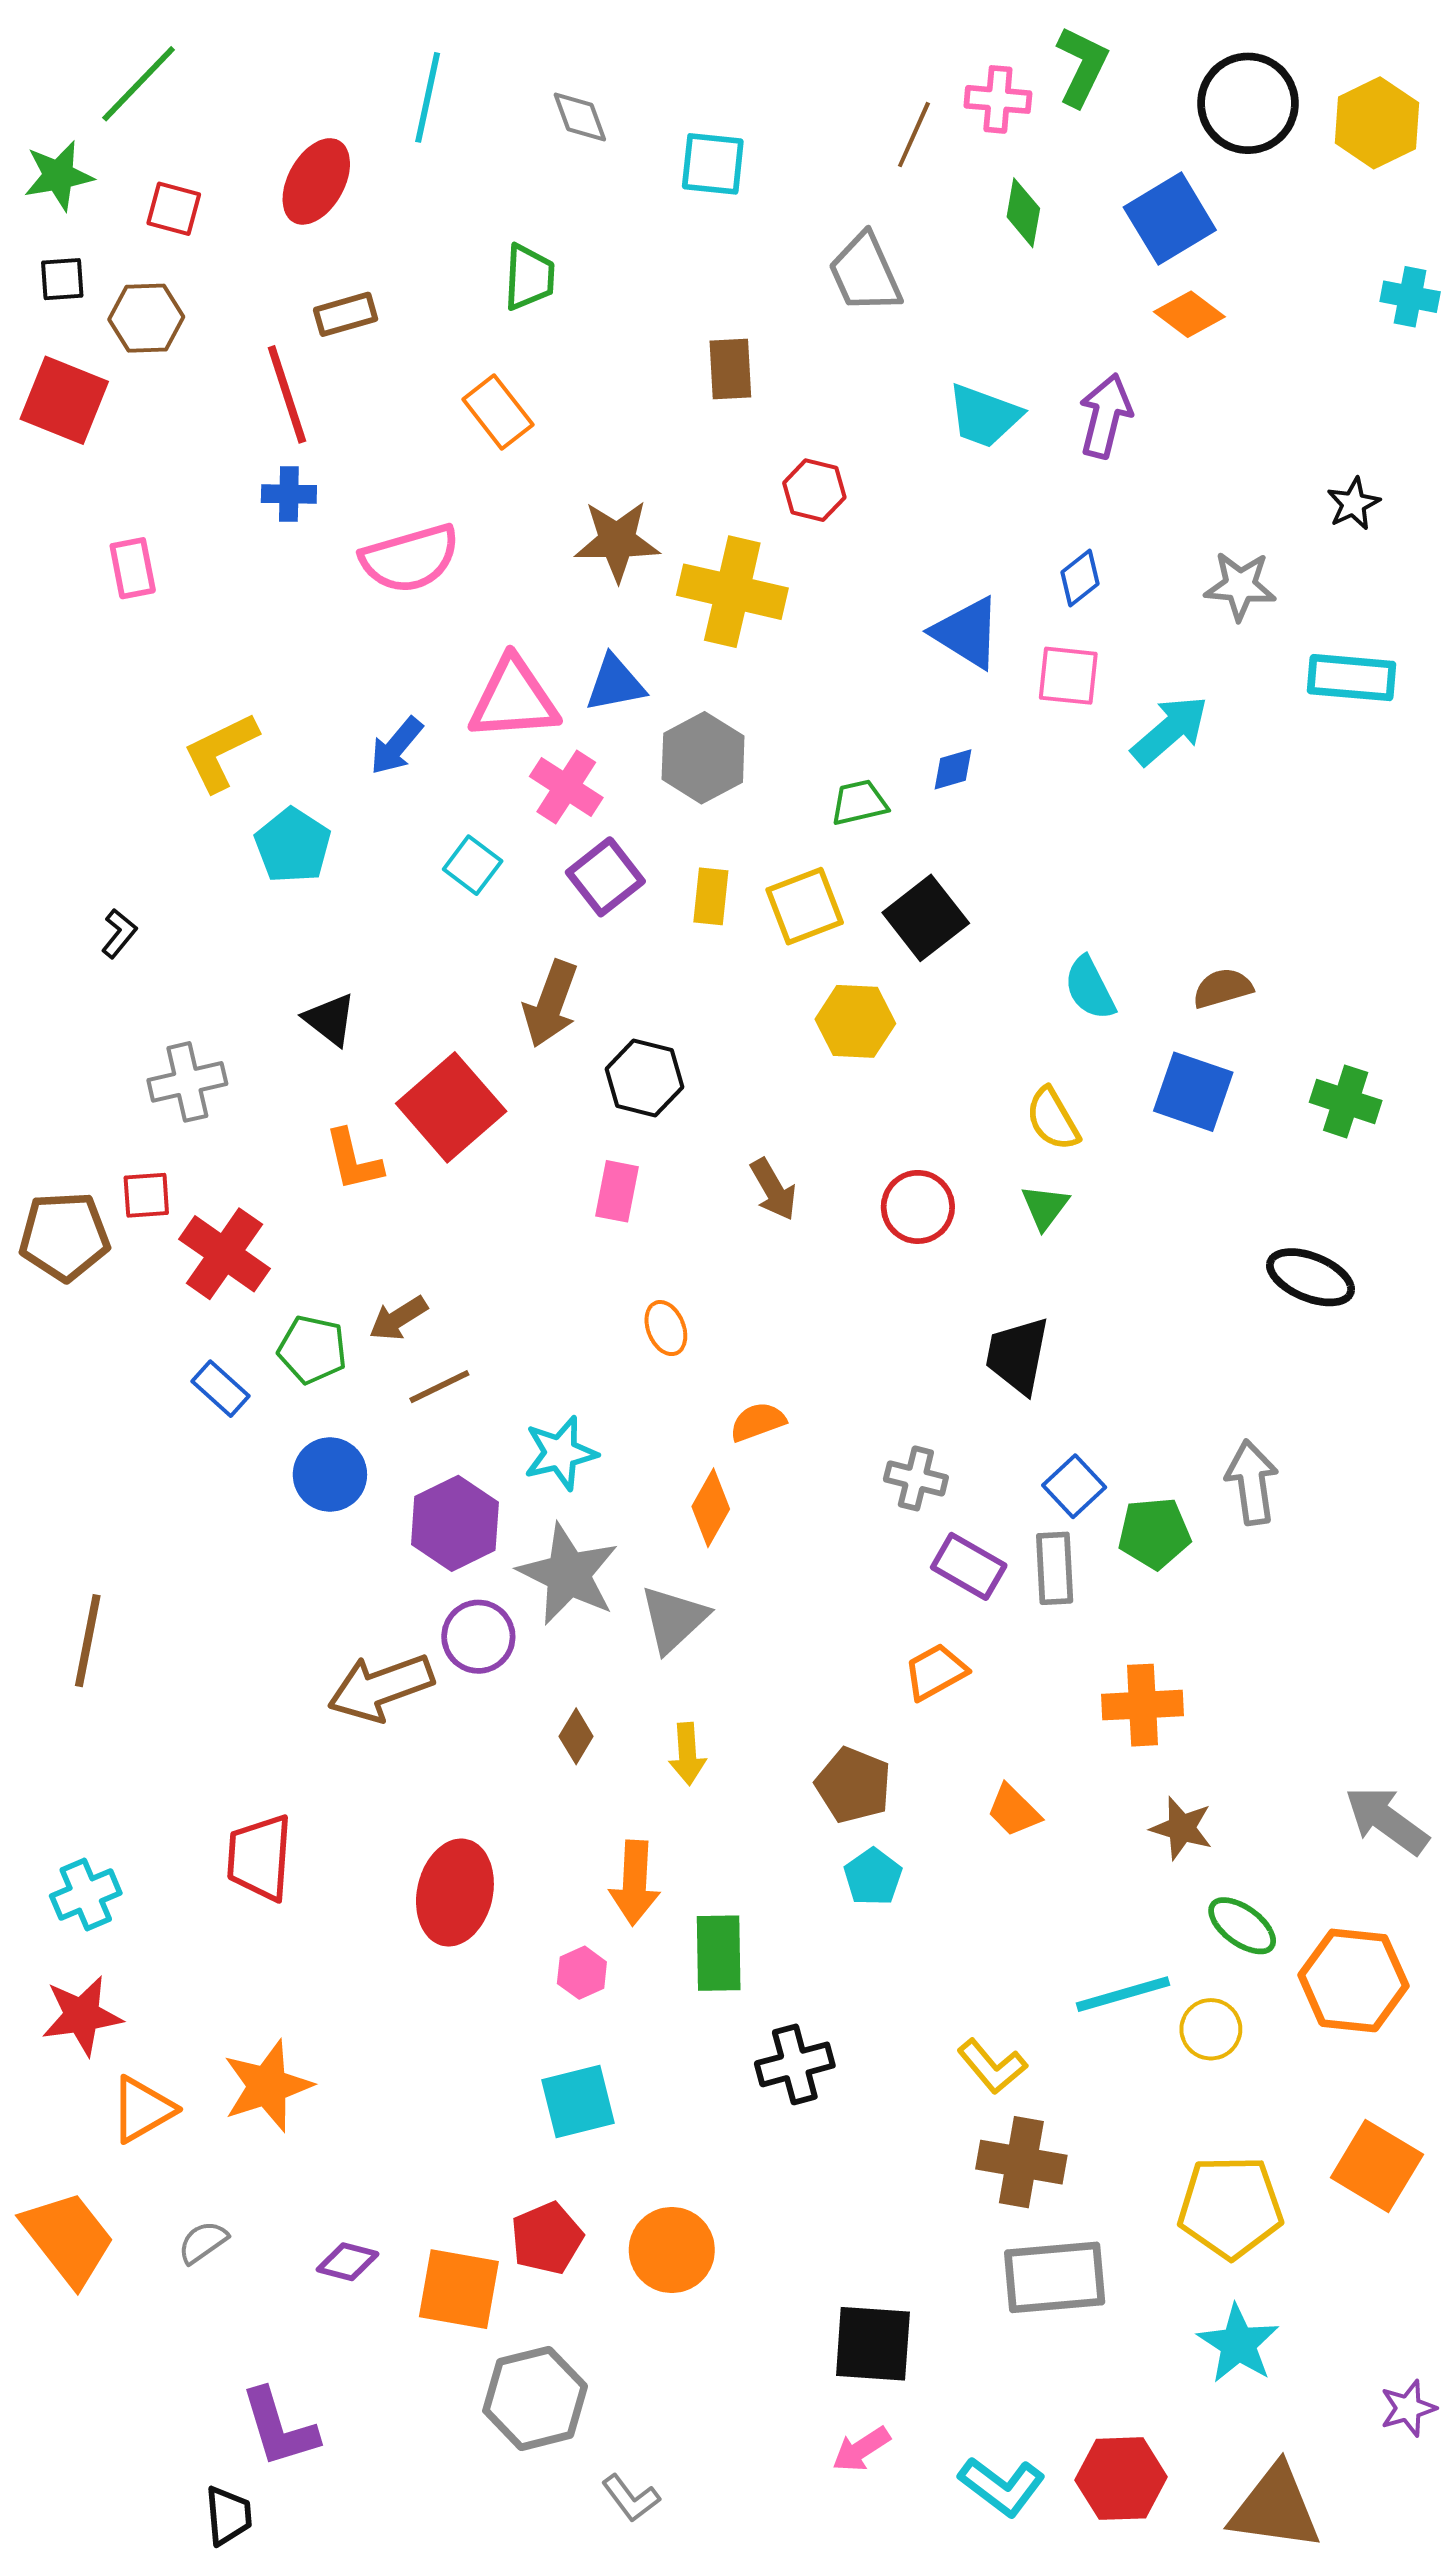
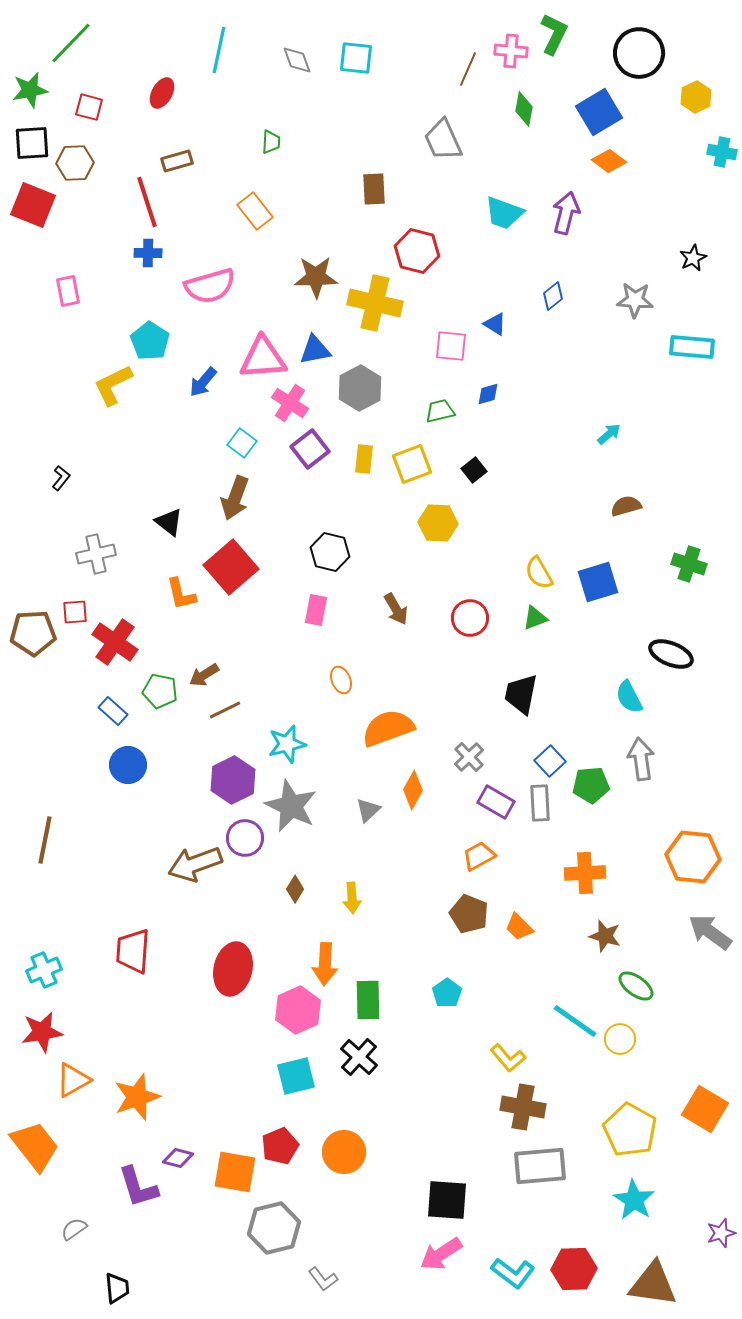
yellow hexagon: (1377, 123) -> (696, 97), moved, size x0.7
cyan square: (713, 164) -> (356, 58), moved
red ellipse: (316, 181) -> (162, 93), size x0.7
green trapezoid: (529, 277) -> (271, 142), size x0.7
black square: (62, 279) -> (32, 143), size x1.5
red hexagon: (814, 490) -> (417, 251), size x1.4
blue triangle: (967, 633) -> (495, 324), size x0.6
pink square: (1068, 676) -> (451, 346), moved
cyan arrow: (1170, 730) -> (609, 434), moved, size x0.6
cyan pentagon: (293, 846) -> (150, 341), moved
black square: (926, 918) -> (474, 470), size x0.6
cyan semicircle: (1090, 988) -> (629, 697), moved
brown arrow: (551, 1004) -> (235, 498), moved
blue square: (1193, 1092) -> (598, 582), moved, turned -36
green triangle: (1045, 1207) -> (535, 618), turned 32
orange semicircle: (758, 1422) -> (388, 728), size x1.8
blue circle: (330, 1475) -> (128, 765), moved
gray cross: (916, 1478) -> (469, 757), turned 32
orange diamond: (711, 1508) -> (413, 790), moved
gray triangle: (674, 1619) -> (368, 810), moved, size x0.7
brown pentagon: (853, 1785) -> (469, 914), moved
cyan pentagon: (873, 1877) -> (447, 993), moved
pink hexagon: (582, 1973) -> (298, 1010), size x1.8
orange hexagon: (1353, 1980) -> (693, 857), moved
cyan line: (1123, 1994) -> (575, 1021), turned 51
black cross: (795, 2064) -> (359, 1057), moved, turned -33
orange star: (267, 2086) -> (137, 1097), moved
yellow pentagon: (1230, 2207) -> (630, 1130), turned 30
gray semicircle: (203, 2242) -> (74, 1229), moved
purple L-shape: (279, 2428) -> (138, 1187), moved
pink arrow: (861, 2449) -> (441, 1254), size x1.4

